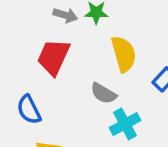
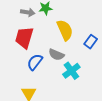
blue semicircle: (29, 110) -> (35, 62), moved, turned 72

